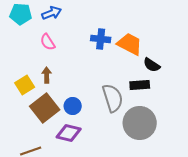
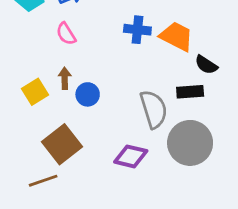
blue circle: (73, 106) -> (88, 94), moved
brown square: (45, 108) -> (62, 144), moved
purple diamond: (69, 133) -> (131, 156), moved

